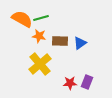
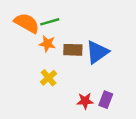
blue triangle: (80, 43) -> (97, 52), size x1.5
yellow cross: (40, 64) -> (49, 78), size x0.6

